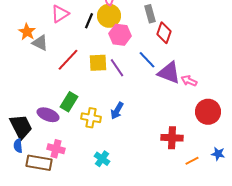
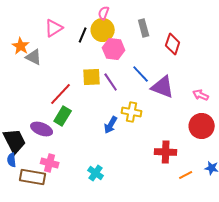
red diamond: (164, 33) -> (173, 44), moved
red line: (68, 60) -> (61, 94), moved
pink arrow: (189, 81) -> (201, 95), moved
yellow cross: (91, 118) -> (132, 112), moved

